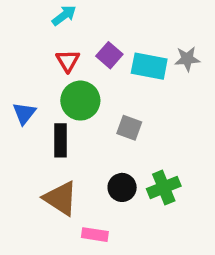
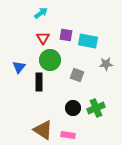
purple square: (109, 55) -> (66, 35), turned -32
gray star: (187, 59) -> (106, 64), moved
brown triangle: (60, 198) -> (43, 130), moved
pink rectangle: (95, 235) -> (68, 135), moved

